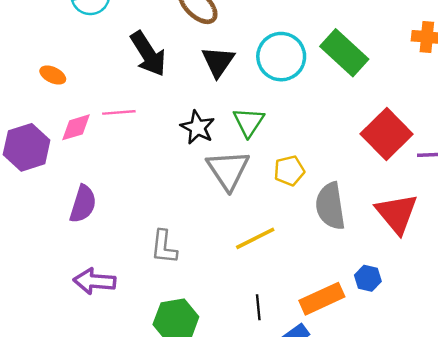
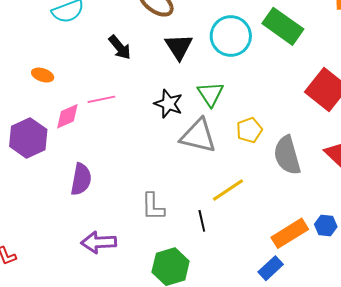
black arrow: (148, 54) -> (120, 47), size x0.7
gray triangle: (228, 170) -> (198, 136), turned -36
blue hexagon: (368, 278) -> (326, 226), moved
black line: (258, 307) -> (202, 221), moved

